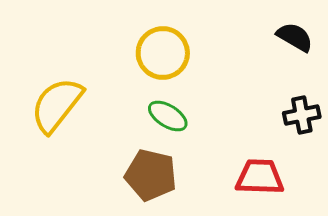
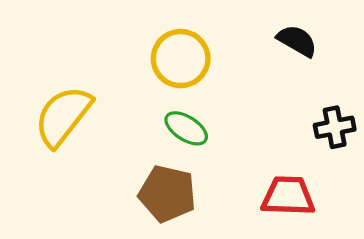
black semicircle: (295, 37) -> (297, 41), moved

